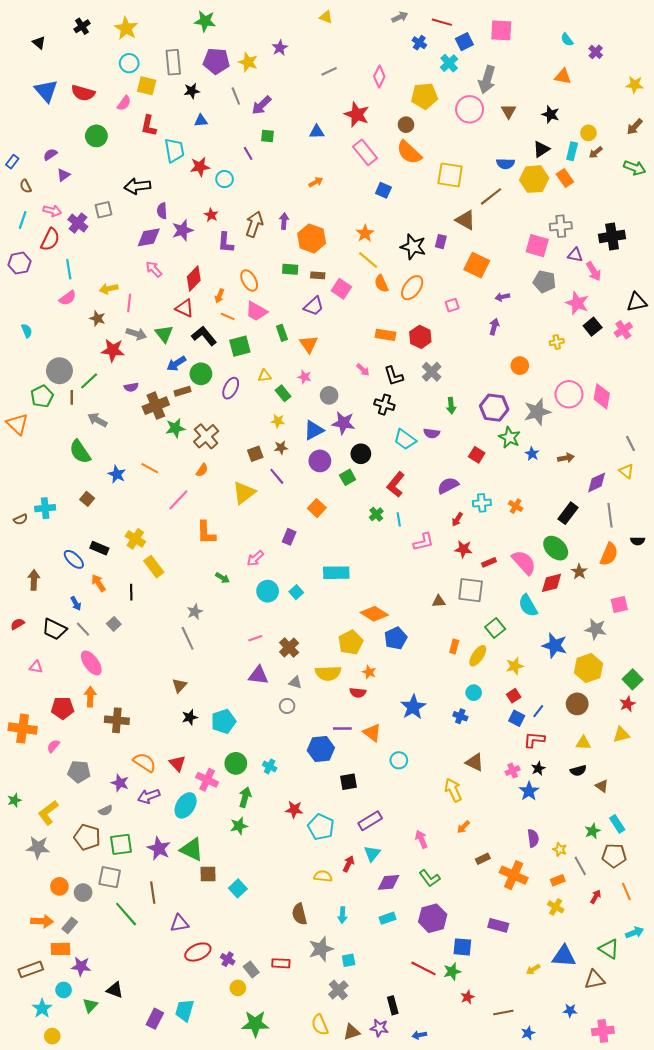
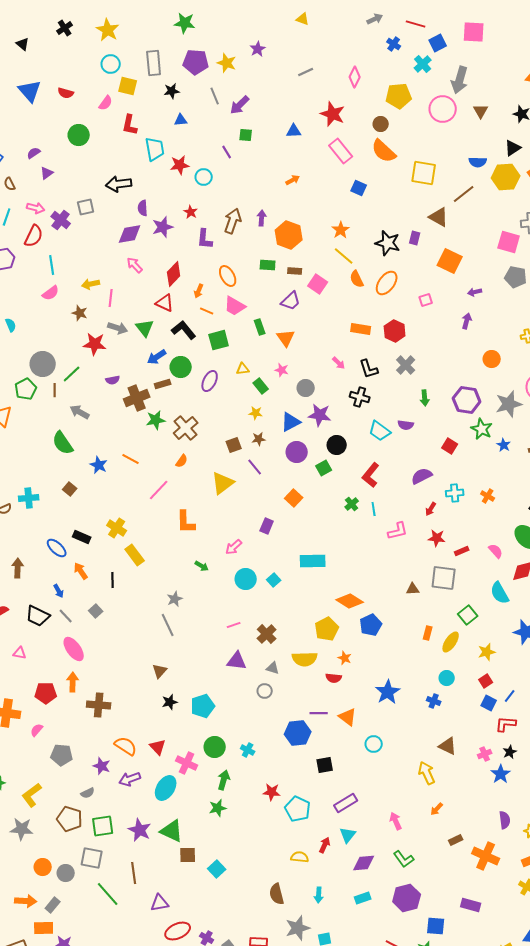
red semicircle: (83, 93) -> (66, 93), size x0.7
pink semicircle: (524, 562) -> (496, 551), size x0.6

